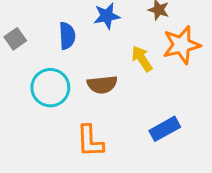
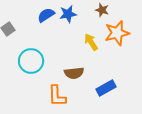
blue semicircle: (67, 36) -> (46, 15), moved, turned -120
brown semicircle: (102, 85) -> (74, 73), moved

